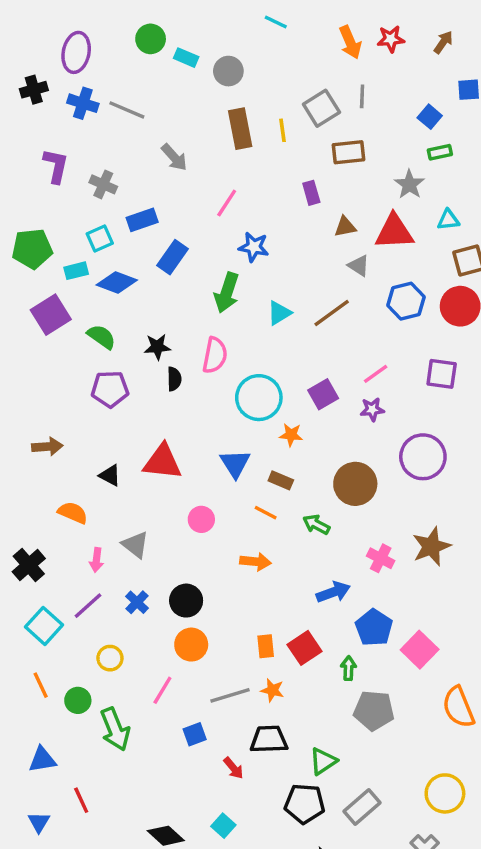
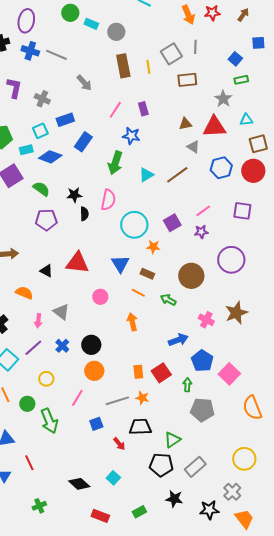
purple rectangle: (311, 193) -> (143, 109), moved
orange arrow: (255, 562) -> (132, 322), turned -108

